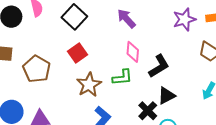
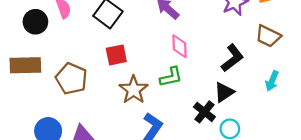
red square: (78, 53) -> (116, 55), turned 30
black L-shape: (159, 66) -> (232, 58), moved

